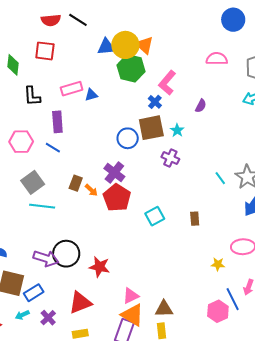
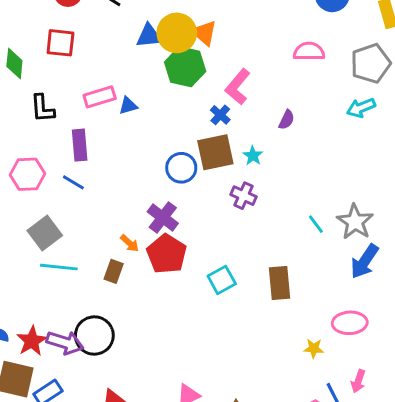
brown rectangle: (76, 183) -> (114, 271), moved
brown rectangle: (195, 219) -> (279, 283), size x1.6
red star: (99, 267) -> (32, 341), moved, turned 30

